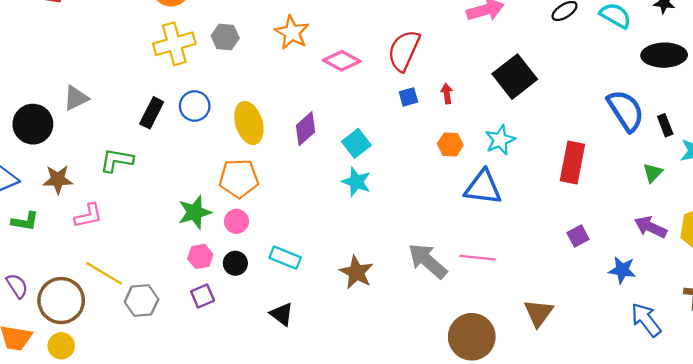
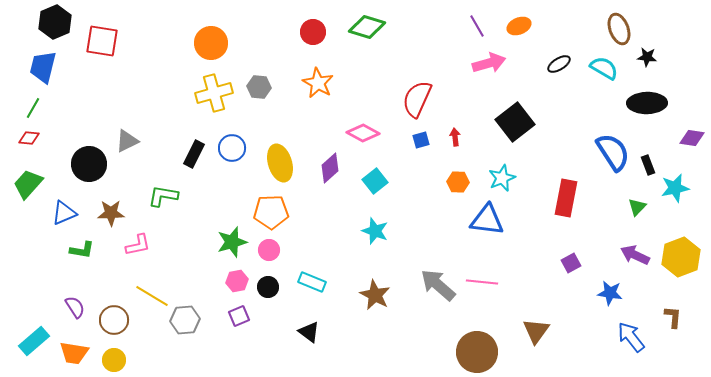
pink diamond: (342, 61) -> (363, 133), moved
cyan star: (356, 182) -> (375, 231), moved
brown circle: (61, 301) -> (114, 320), size x0.7

